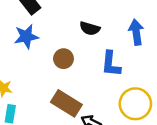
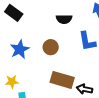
blue star: (26, 37) -> (20, 49), moved

